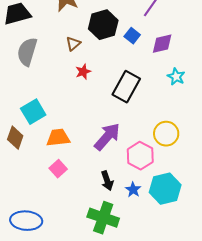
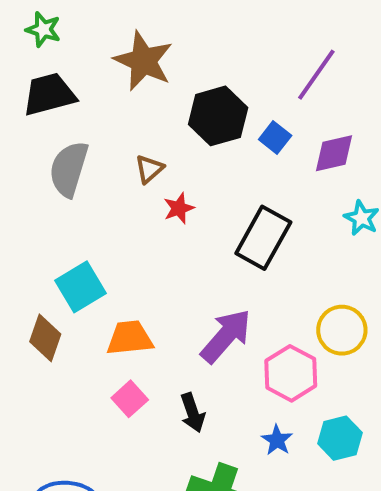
brown triangle: (73, 44) -> (149, 169), moved
black arrow: (107, 181) -> (193, 413), moved
cyan hexagon: (165, 189) -> (340, 438), size x0.7

